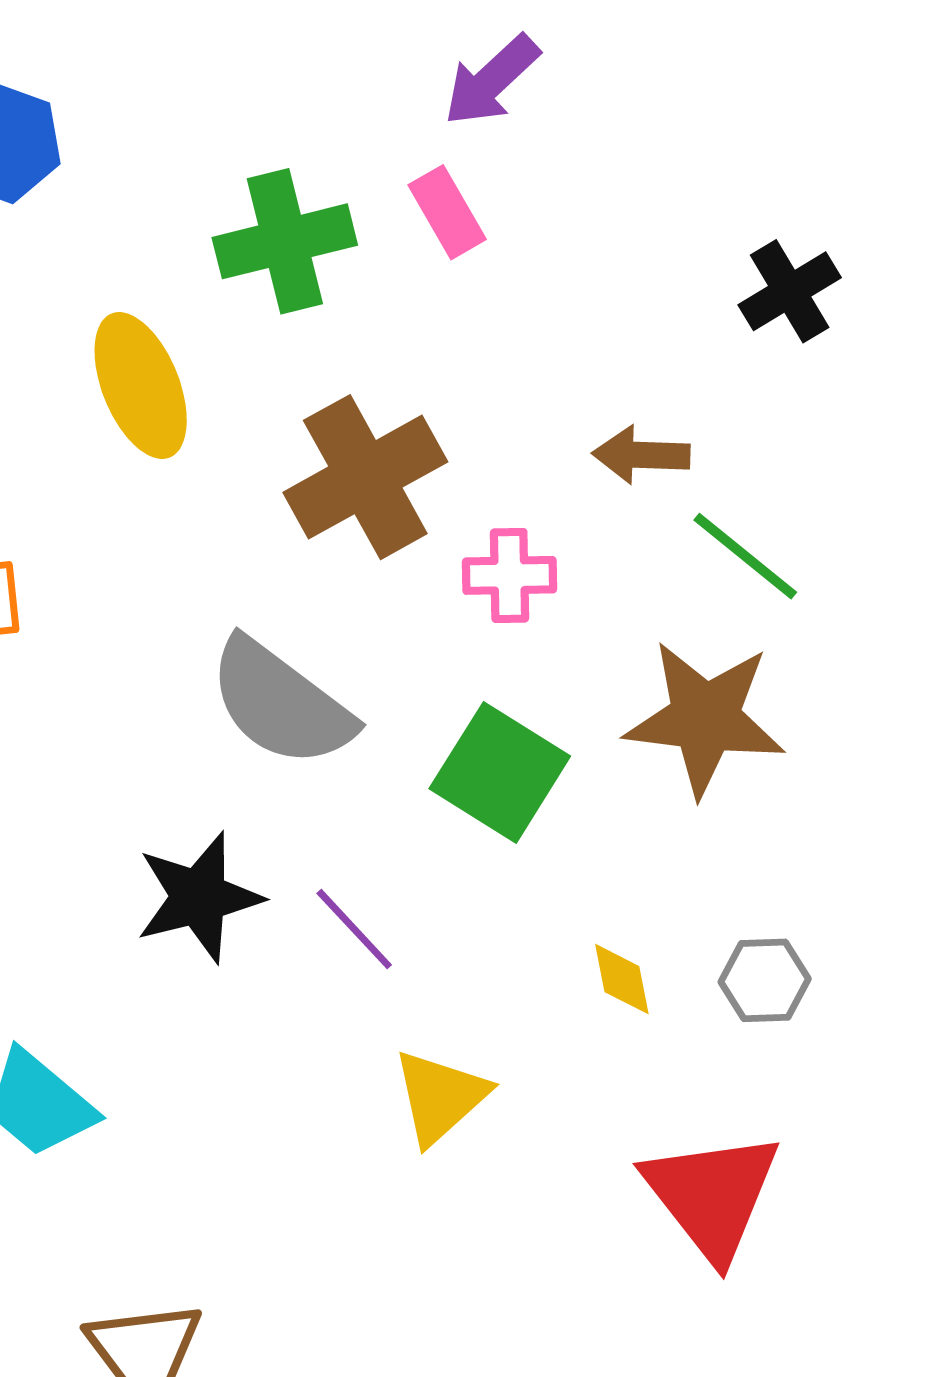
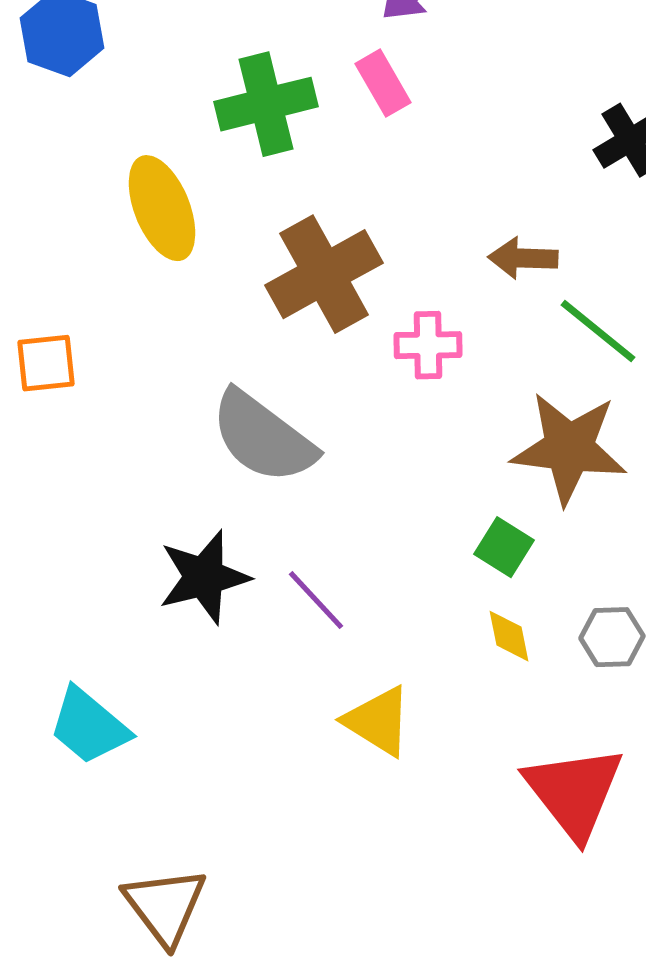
green square: (500, 772) -> (504, 547), moved, size x0.6
yellow triangle: (440, 1097) -> (378, 721), turned -46

